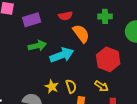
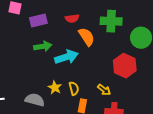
green cross: (105, 16) -> (111, 21), size x1.5
red hexagon: (108, 59) -> (125, 66), moved

